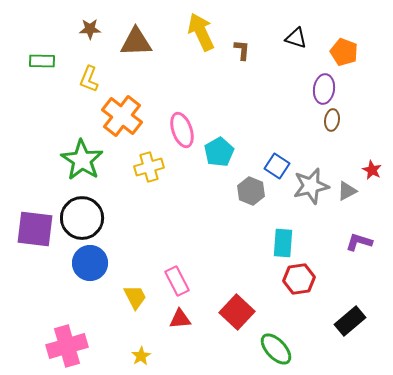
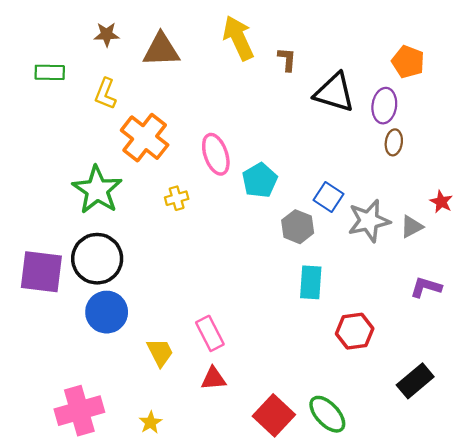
black triangle: (296, 38) -> (334, 93), moved, size x1.6
yellow cross: (149, 167) -> (177, 198), size x0.7
cyan rectangle: (283, 243) -> (311, 282), moved
red square: (237, 312) -> (274, 415), moved
yellow star: (141, 356) -> (151, 422), moved

